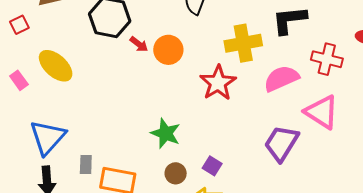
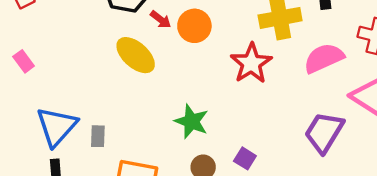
yellow ellipse: (56, 66) -> (136, 55), moved
gray rectangle: (86, 165) -> (98, 136), moved

